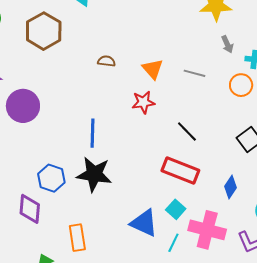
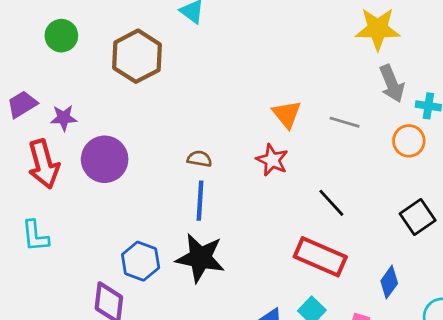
gray arrow: (227, 44) -> (392, 84), size x1.5
brown semicircle: (106, 61) -> (199, 159), moved
red star: (143, 102) -> (272, 160), turned 30

